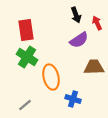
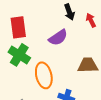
purple semicircle: (79, 40) -> (58, 38), moved

